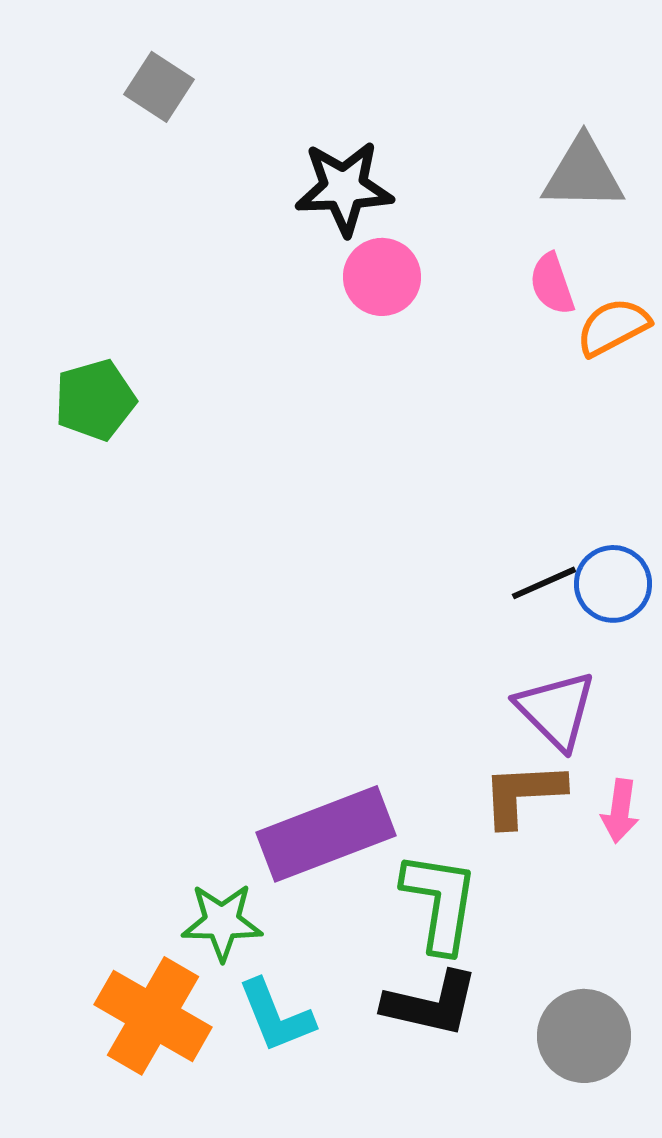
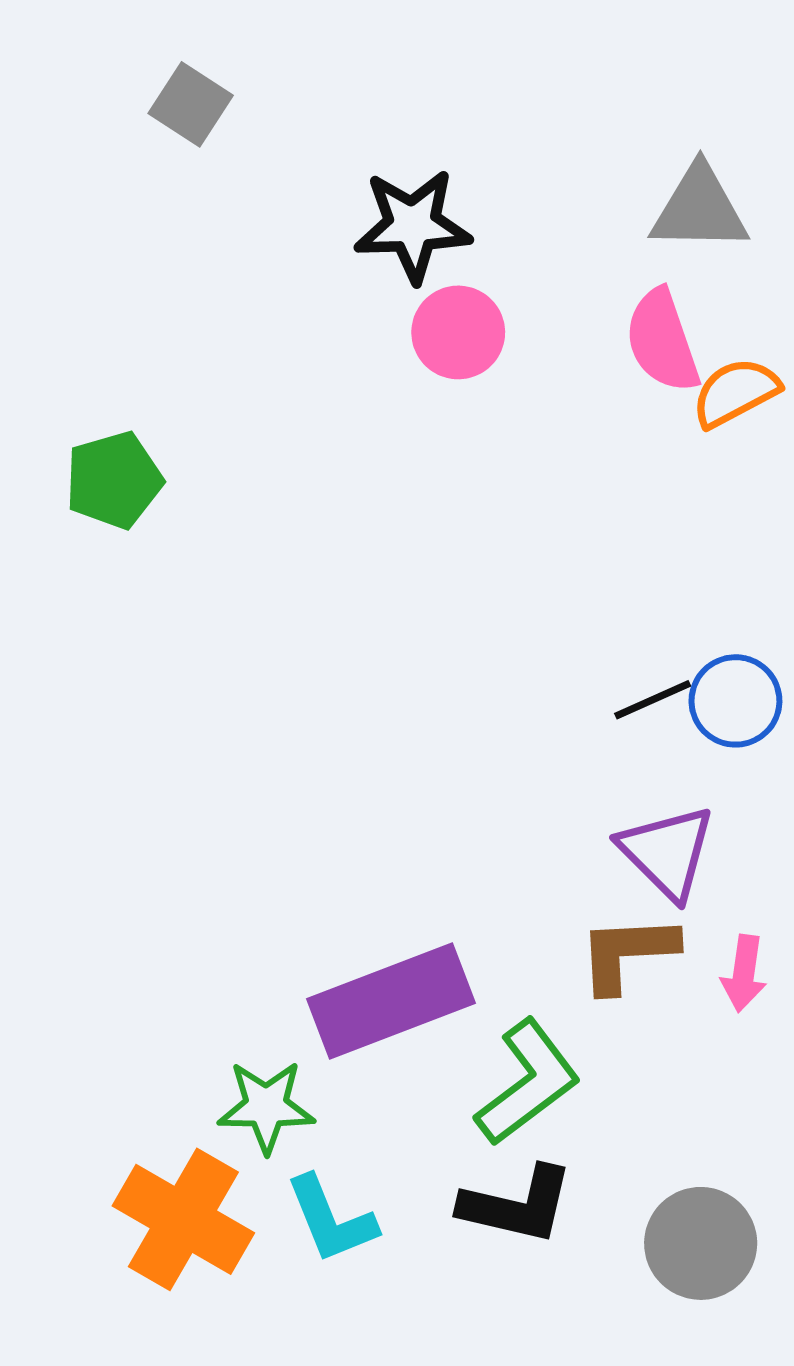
pink semicircle: (552, 284) -> (662, 341), size x1.4
green L-shape: (440, 902) -> (528, 1083), turned 44

